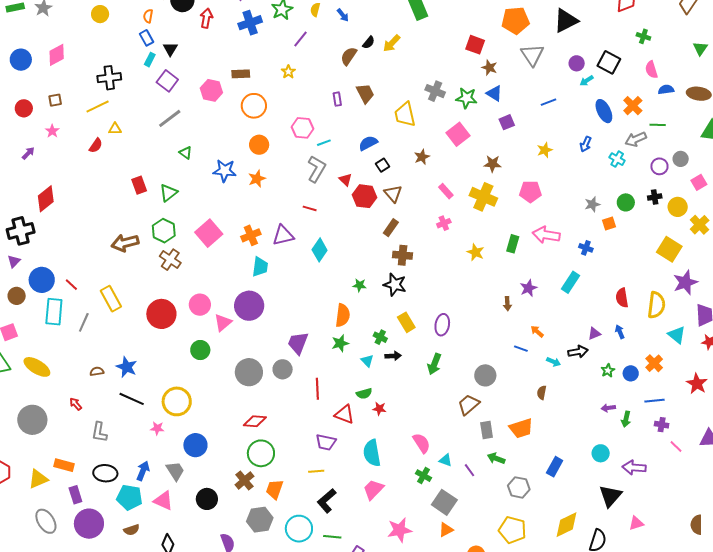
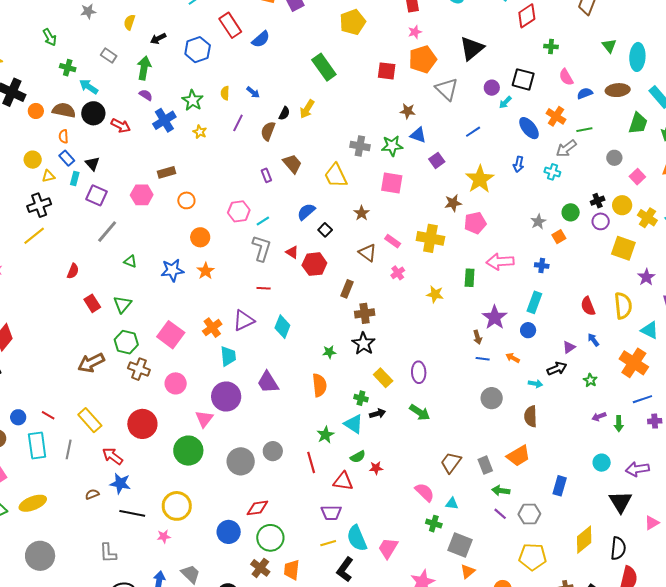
yellow circle: (100, 14) -> (33, 160), moved
red arrow: (206, 18) -> (121, 126), turned 120
purple line: (300, 39) -> (238, 123), moved
red square: (475, 45) -> (387, 71), moved
yellow star: (288, 72) -> (200, 132), moved
orange circle: (254, 106) -> (186, 200), size x0.7
yellow triangle: (115, 129) -> (48, 176), moved
pink square: (458, 134) -> (392, 183), turned -30
red semicircle: (96, 146) -> (73, 271), moved
yellow star: (545, 150) -> (480, 179), size x1.8
brown star: (493, 164) -> (453, 203), moved
purple circle: (659, 166) -> (601, 221), moved
brown triangle: (393, 194) -> (368, 253), moved
blue circle: (42, 280) -> (18, 417), size x0.6
purple star: (685, 282) -> (646, 277), size x0.7
black star: (395, 285) -> (364, 344), turned 30
purple star: (528, 288) -> (495, 317), size x1.4
pink circle: (200, 305) -> (176, 383), moved
purple trapezoid: (298, 343) -> (268, 382), moved, turned -40
green star: (340, 343) -> (325, 435), moved
blue line: (521, 349) -> (483, 359), moved
green circle: (200, 350) -> (188, 451), size x1.5
cyan triangle: (367, 361) -> (353, 424), size x1.5
orange cross: (654, 363) -> (634, 363), size x1.6
green arrow: (434, 364) -> (420, 412), turned -65
yellow ellipse: (37, 367) -> (33, 503), turned -40
blue circle: (631, 373) -> (528, 330), moved
gray circle: (485, 375) -> (492, 398), moved
brown semicircle: (542, 393) -> (531, 416), size x1.5
red arrow: (76, 404) -> (112, 456), moved, size x1.5
brown trapezoid: (469, 405) -> (451, 463), moved
blue circle: (195, 445) -> (229, 532), moved
cyan semicircle: (372, 453) -> (357, 538), moved
purple line: (469, 470) -> (500, 514), moved

